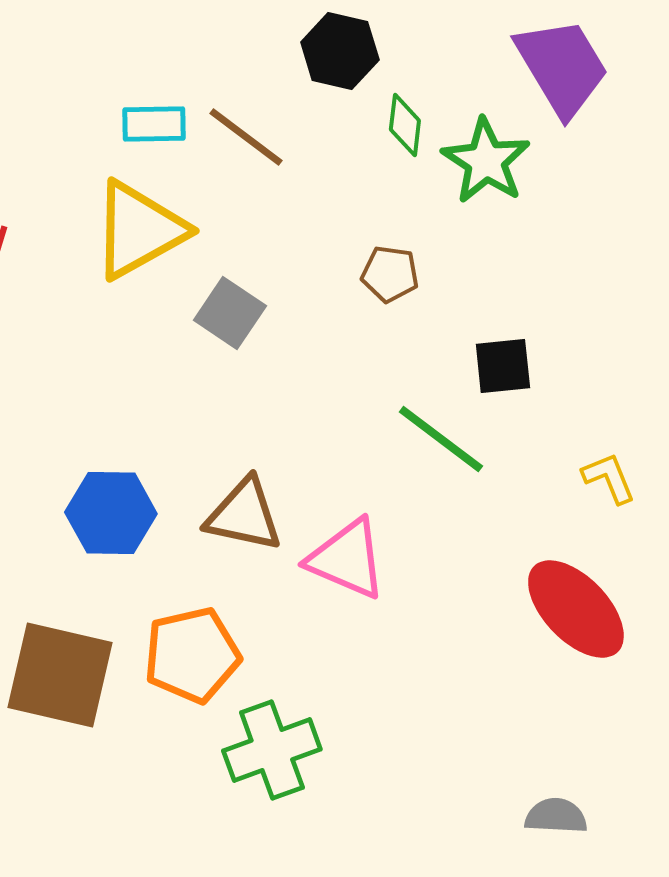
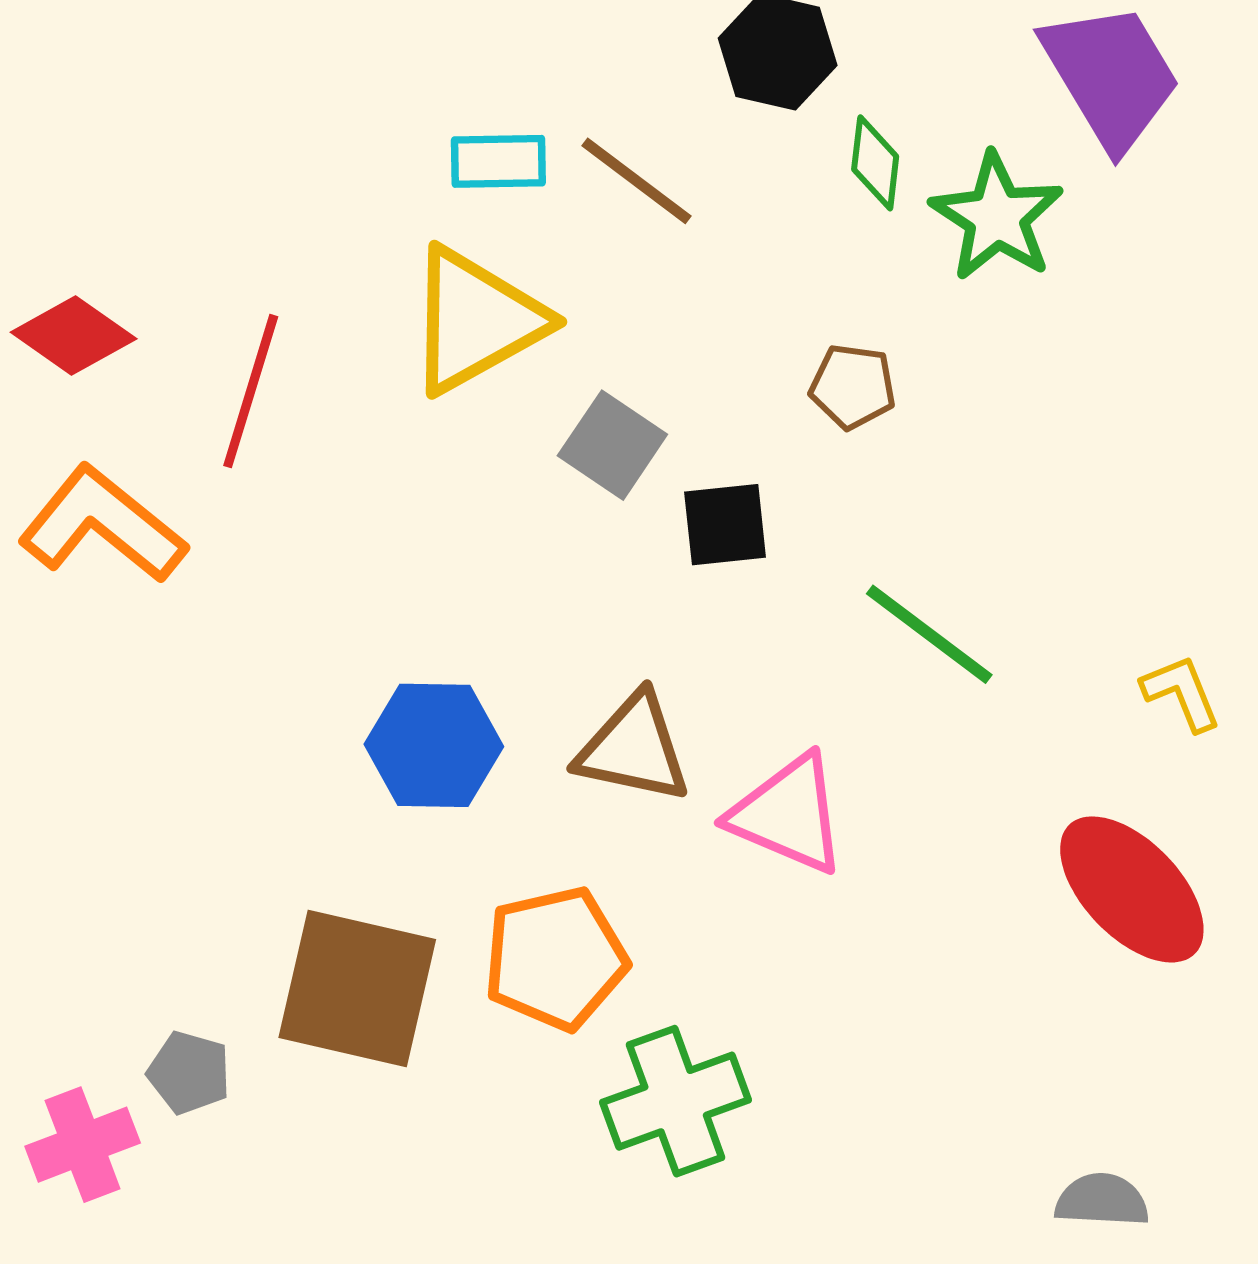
black square: (503, 366) -> (725, 525), moved

